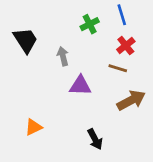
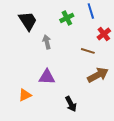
black trapezoid: (25, 40) -> (28, 21), moved
red cross: (126, 46) -> (104, 34), moved
purple triangle: (80, 86) -> (47, 77), moved

